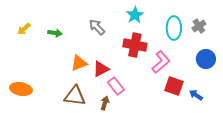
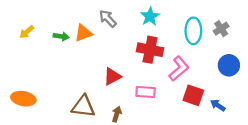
gray arrow: (97, 27) -> (108, 19), moved
orange triangle: (79, 63) -> (83, 33), moved
pink rectangle: (116, 86) -> (146, 92), moved, turned -48

